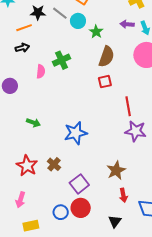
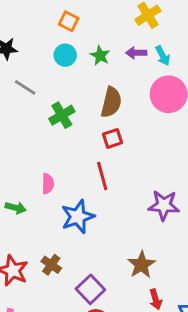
gray line: (60, 13) -> (25, 87), moved
green star: (96, 32) -> (100, 56), moved
green cross: (62, 60) -> (62, 115), moved
pink semicircle: (41, 71) -> (48, 184), moved
red line: (128, 106) -> (102, 176), moved

